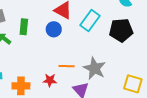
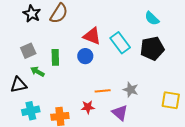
cyan rectangle: (90, 20) -> (120, 43), turned -65
gray star: (94, 68) -> (131, 90), size x0.7

